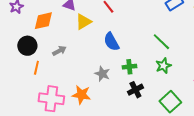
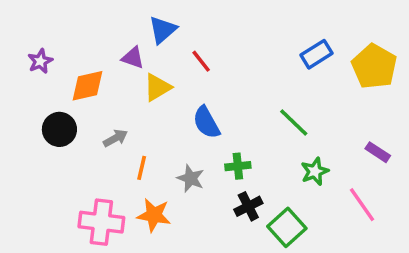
green star: (163, 66) -> (315, 171), moved
orange line: (36, 68) -> (142, 168), moved
green square: (170, 102) -> (287, 227), moved

